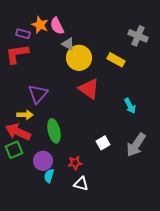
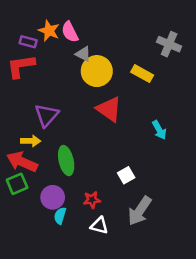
gray arrow: (136, 145) -> (140, 211), moved

